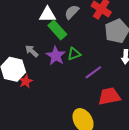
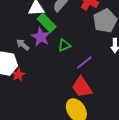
purple star: (56, 56) -> (41, 37), moved
red trapezoid: (109, 96) -> (82, 87), moved, turned -110

